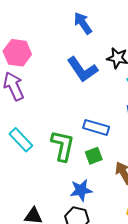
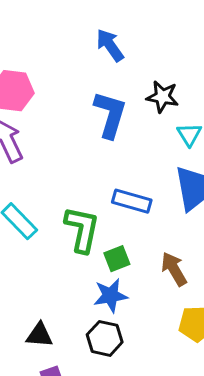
blue L-shape: (82, 69) -> (110, 115), turned -128
green square: (94, 156) -> (117, 259), moved

